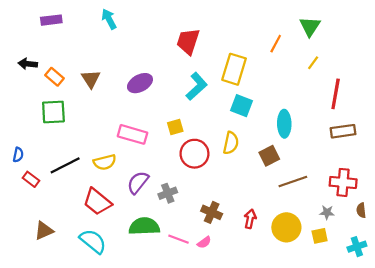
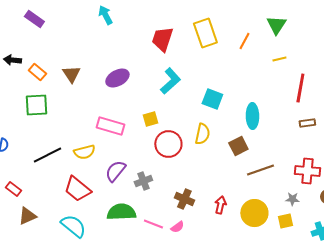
cyan arrow: (109, 19) -> (105, 15), moved
purple rectangle: (51, 20) -> (34, 19), turned 42
yellow line: (313, 63) -> (279, 59), turned 40
yellow rectangle: (234, 69) -> (205, 33), moved, turned -36
brown rectangle: (343, 131) -> (307, 123), size x0.7
red rectangle: (31, 179) -> (13, 189), moved

